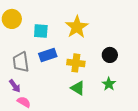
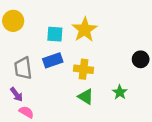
cyan square: (41, 31) -> (55, 34), moved
black circle: (110, 55) -> (141, 59), moved

